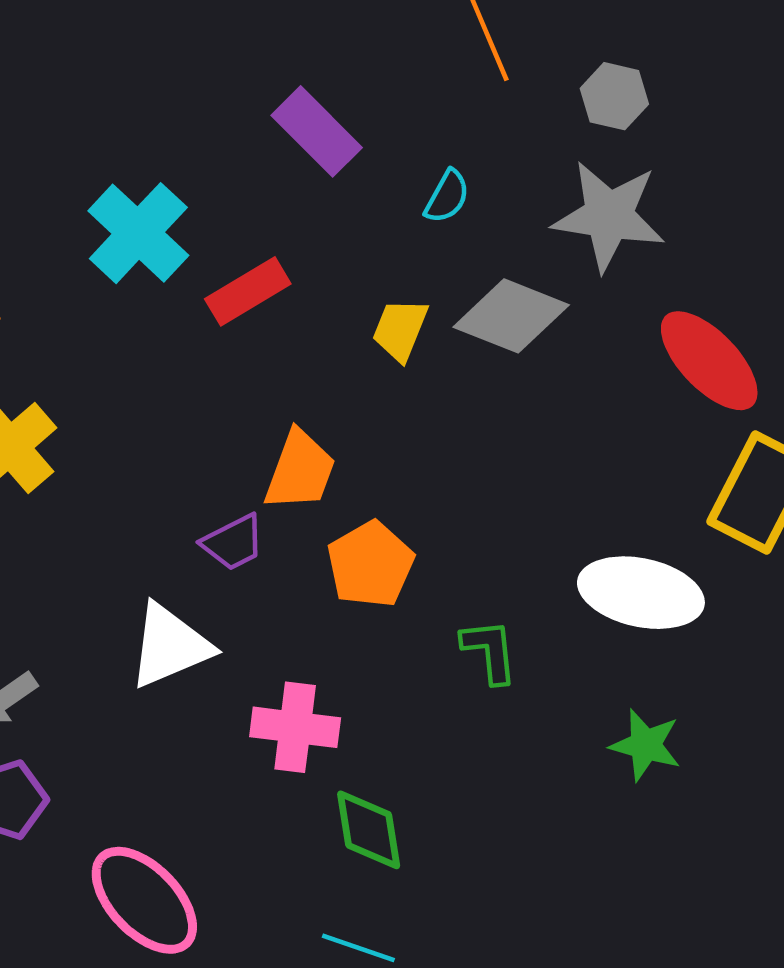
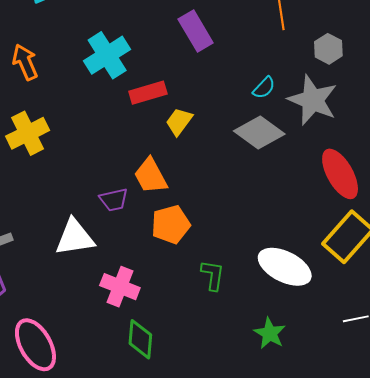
cyan semicircle: (447, 197) -> (264, 88), moved
yellow trapezoid: (400, 330) -> (179, 122), moved
orange trapezoid: (300, 470) -> (151, 176), turned 117

